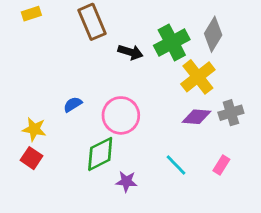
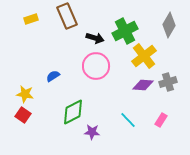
yellow rectangle: (31, 14) -> (31, 19), moved
gray diamond: (213, 34) -> (169, 25), moved
pink circle: (121, 115) -> (96, 66), moved

